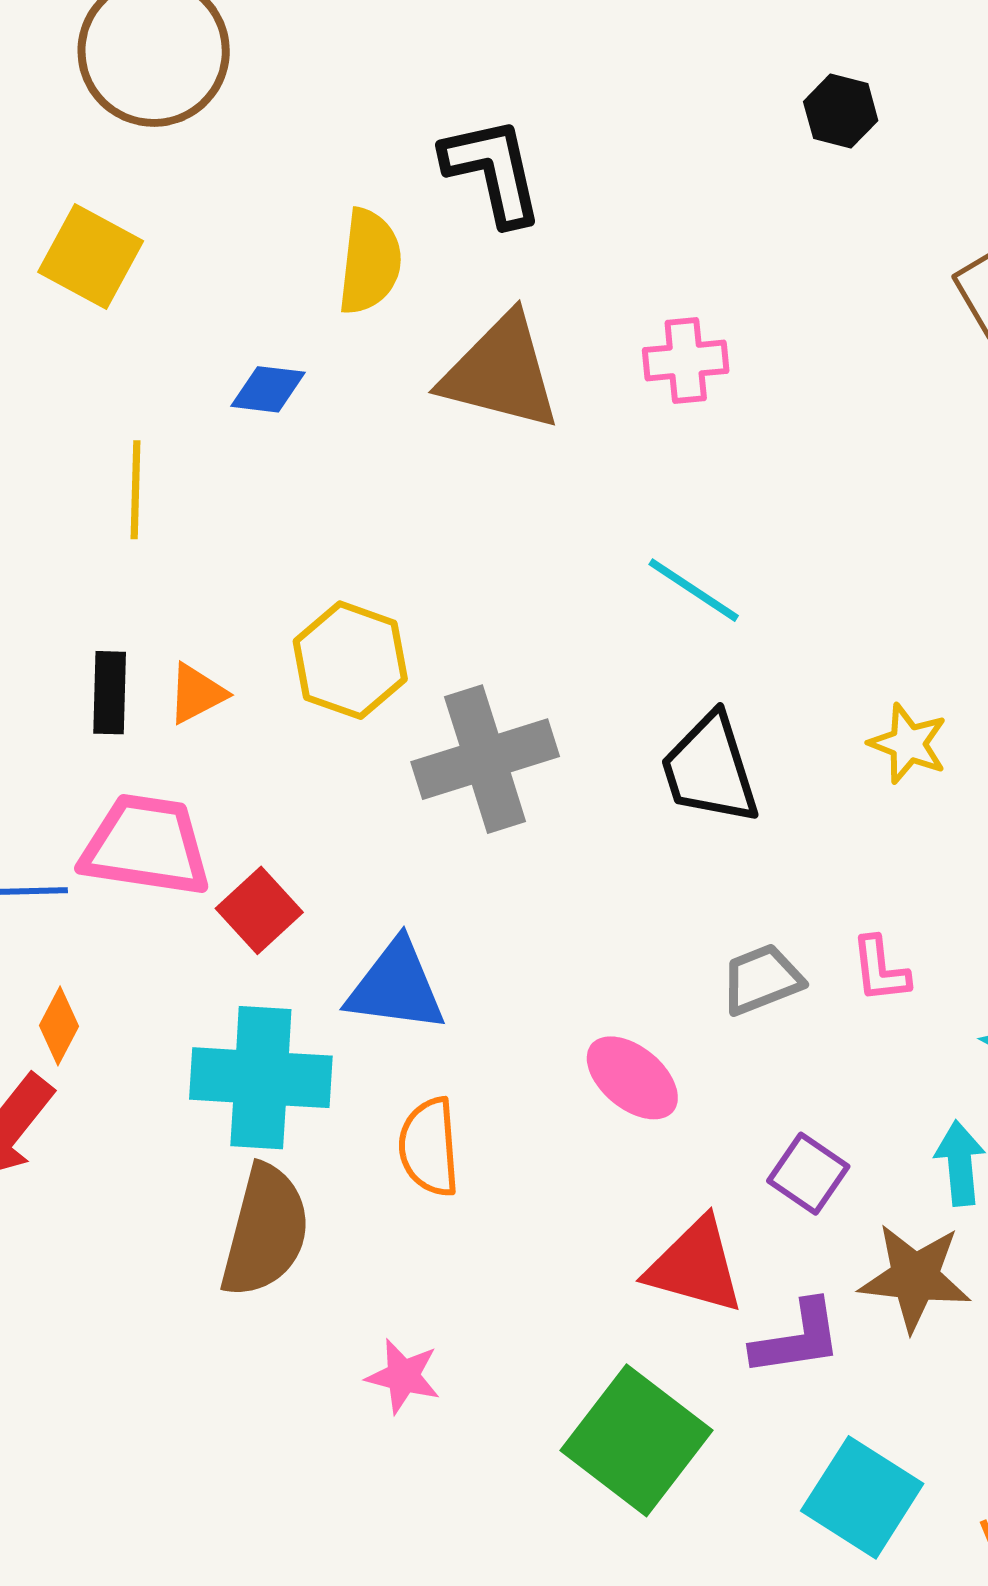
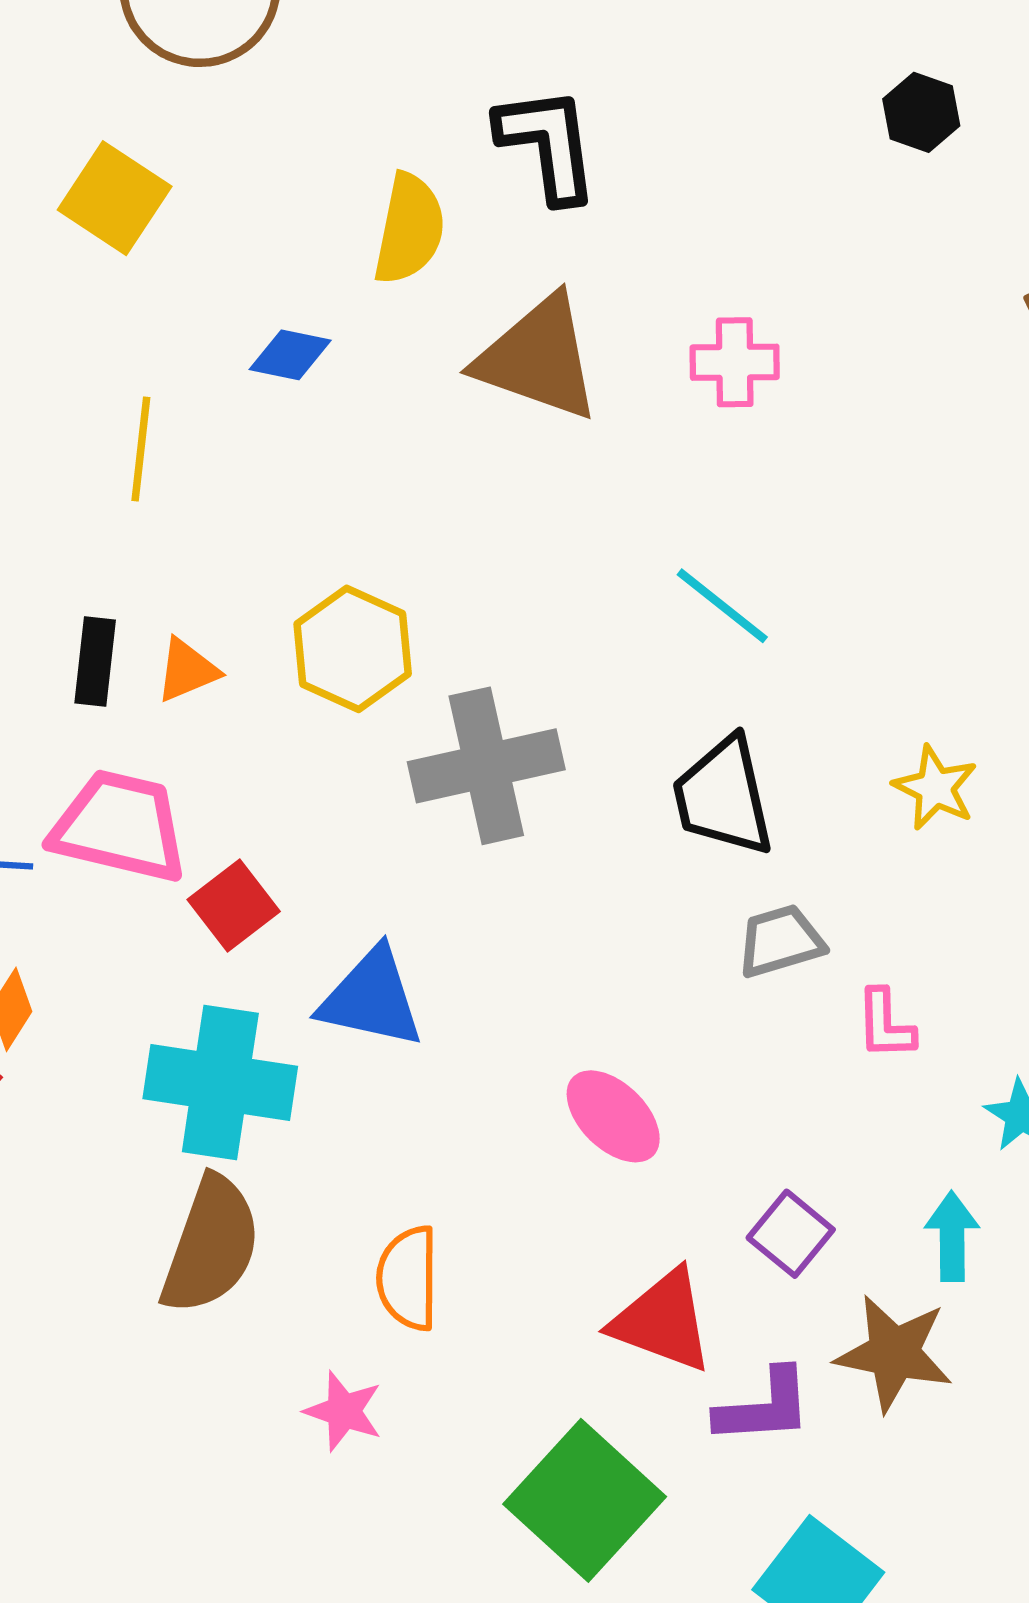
gray trapezoid: (762, 979) -> (780, 941), moved
orange semicircle: (429, 1147) -> (408, 1278), moved

